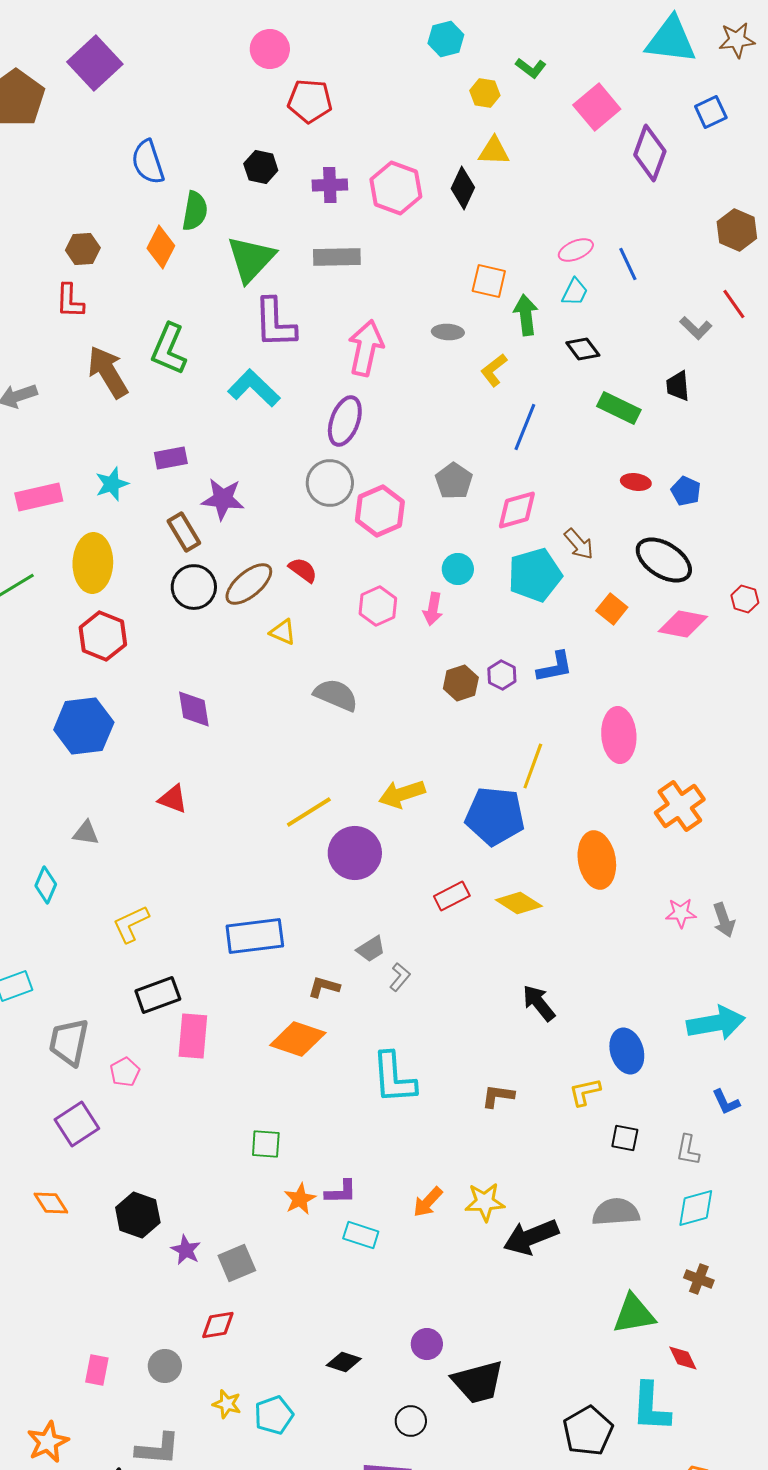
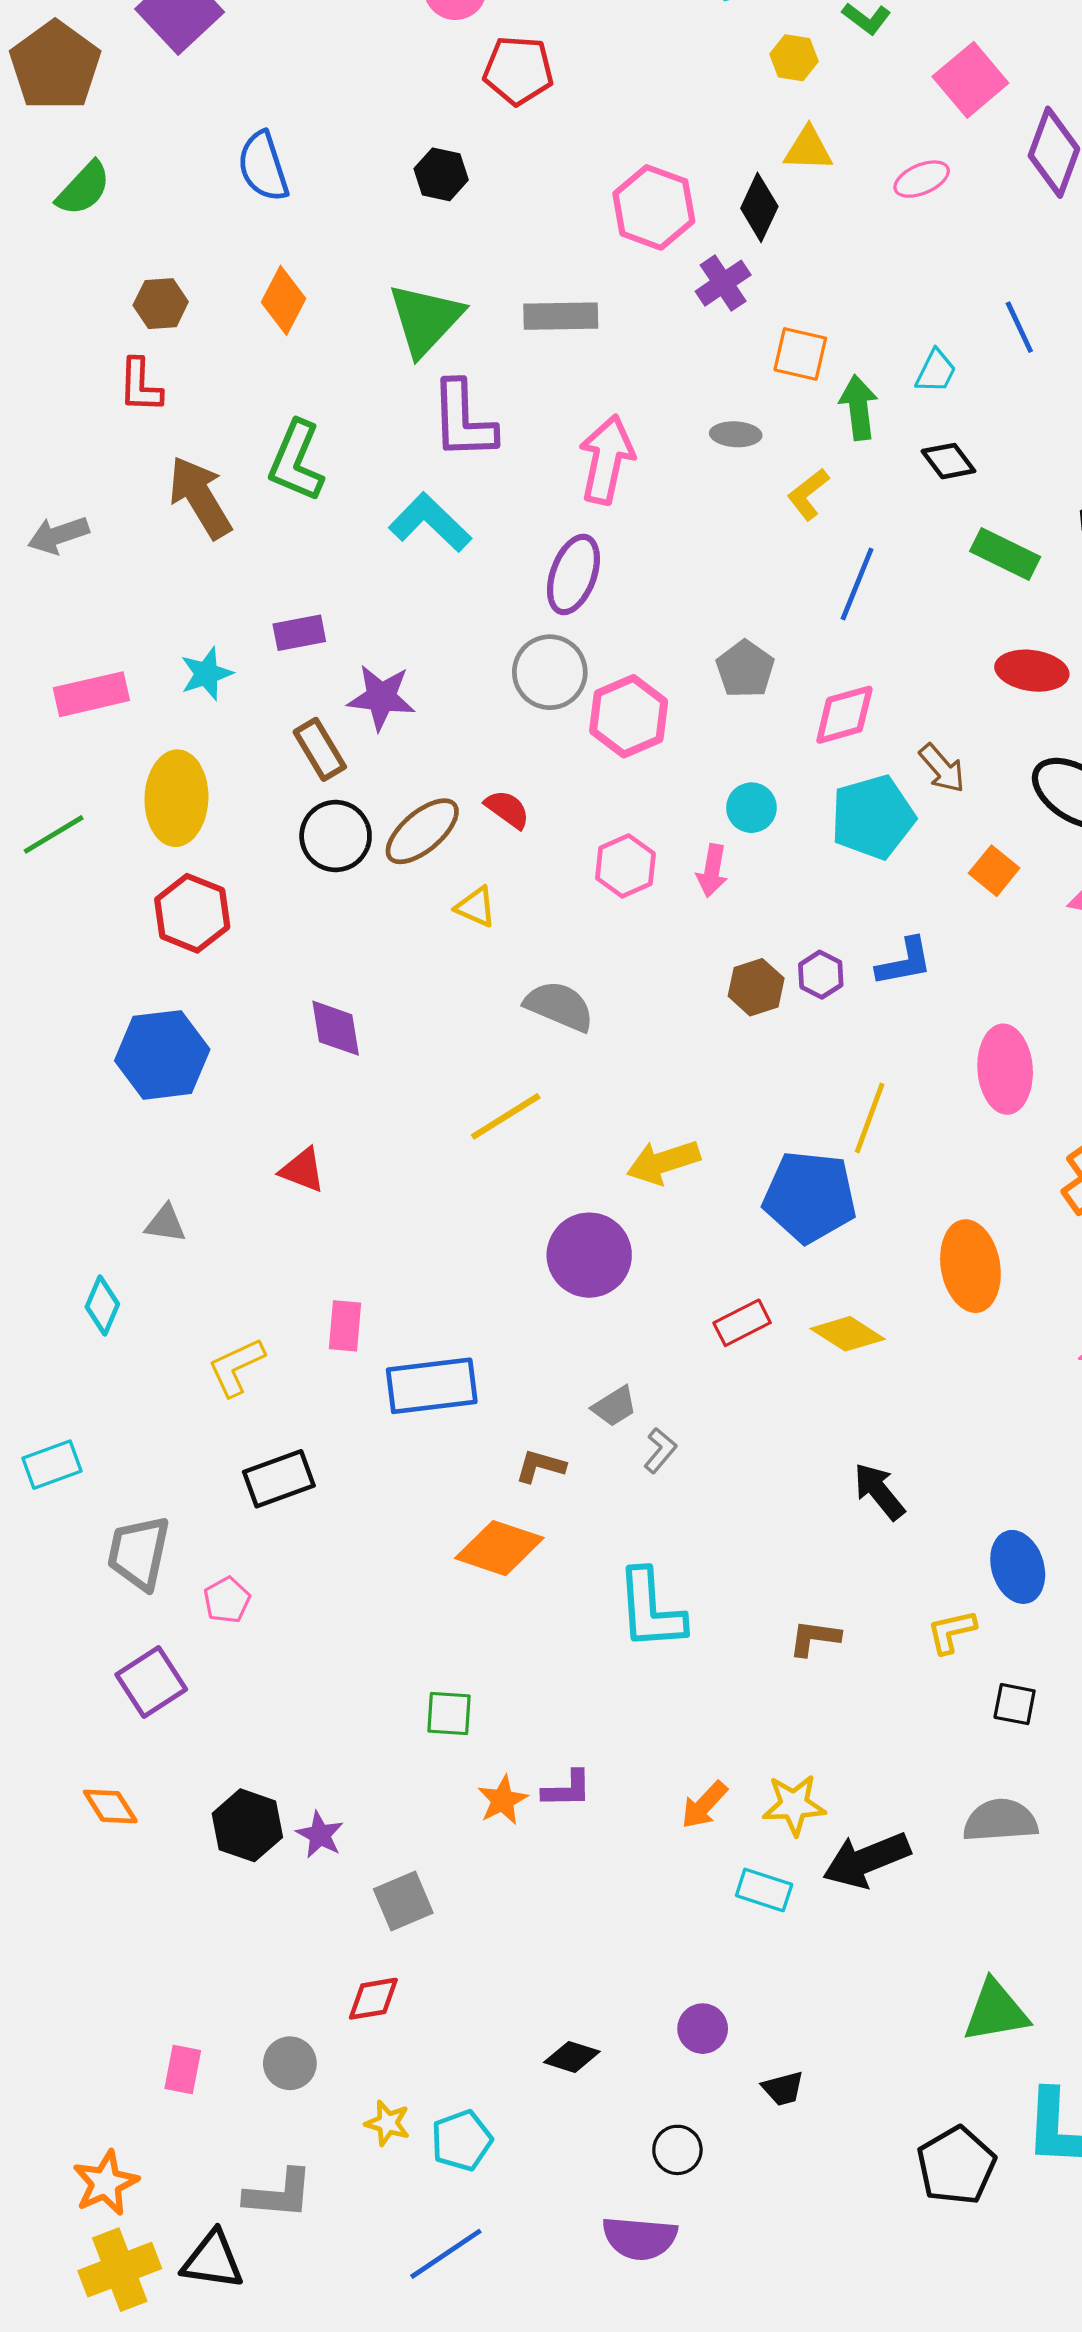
purple cross: (330, 185) -> (723, 283), moved, turned -32
green semicircle: (195, 211) -> (84, 189), moved, turned 33
pink ellipse: (576, 250) -> (922, 179), moved
red ellipse: (636, 482) -> (1032, 671), size x1.5
yellow line: (309, 812) -> (506, 1116), moved
pink rectangle: (193, 1036) -> (345, 1326), moved, size x0.7
cyan rectangle: (361, 1235) -> (764, 1890), moved
purple star: (186, 1250) -> (320, 1835), moved
green triangle: (634, 1314) -> (996, 2011), moved
black trapezoid: (478, 1382) -> (783, 2088), size x0.5

